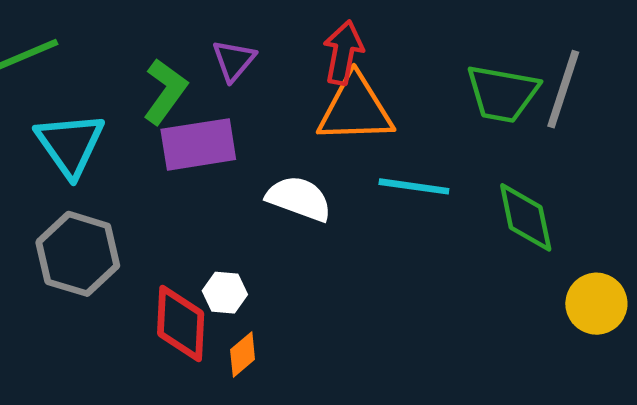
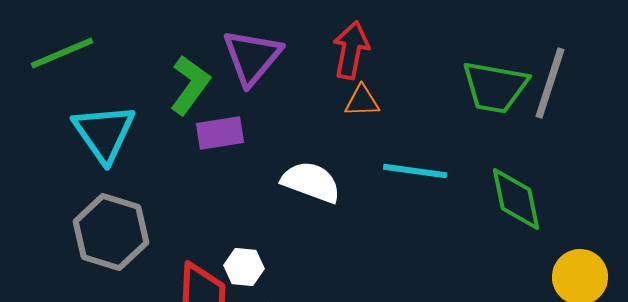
purple triangle: (234, 60) -> (252, 57), size x1.5
orange triangle: (355, 109) -> (362, 101), size x0.5
purple rectangle: (198, 144) -> (220, 133), size x0.7

